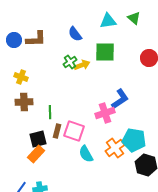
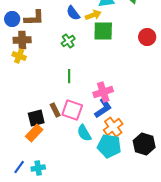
yellow arrow: (82, 65) -> (93, 15), moved
blue L-shape: (120, 99) -> (103, 108), moved
brown cross: (24, 102) -> (22, 40), moved
green line: (50, 112) -> (69, 76), moved
brown rectangle: (57, 131) -> (55, 110), turned -40
cyan pentagon: (134, 140) -> (109, 146), moved

